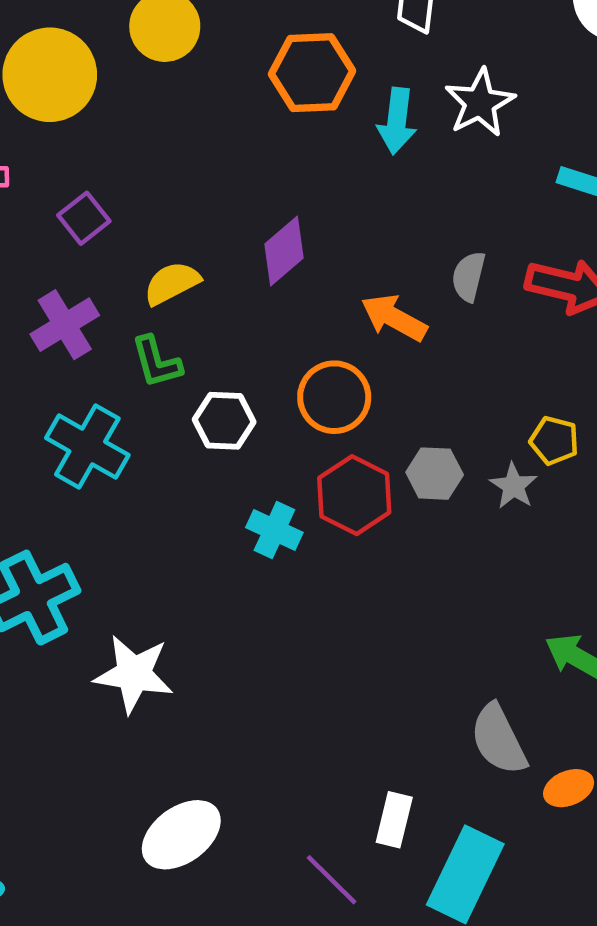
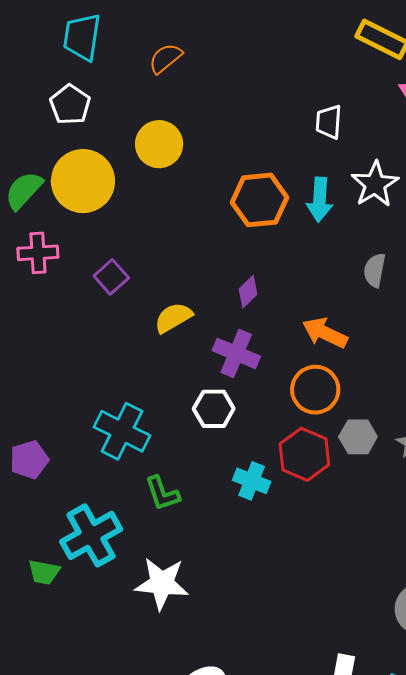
orange hexagon: (312, 73) -> (260, 200), moved
purple diamond: (284, 251) -> (248, 292), size x0.7
gray semicircle: (469, 276) -> (375, 270), moved
purple cross: (65, 325) -> (236, 353), moved, turned -33
green L-shape: (156, 362) -> (162, 493), moved
orange circle: (334, 397) -> (315, 390), moved

